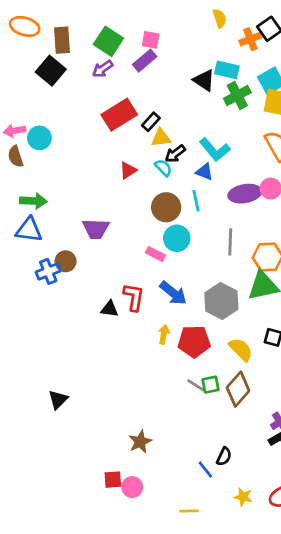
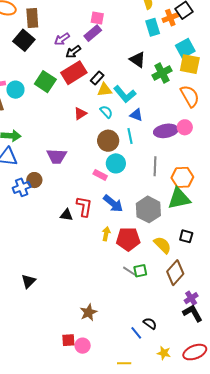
green square: (108, 41) -> (45, 82), moved
cyan rectangle: (227, 70) -> (153, 27), moved, turned 60
black triangle: (204, 80) -> (138, 60), moved
green cross: (237, 96) -> (162, 73), moved
cyan L-shape: (215, 150) -> (125, 94), moved
black arrow: (175, 154) -> (73, 52), moved
brown diamond: (238, 389) -> (175, 273), moved
black semicircle: (224, 457) -> (150, 323), turned -80

